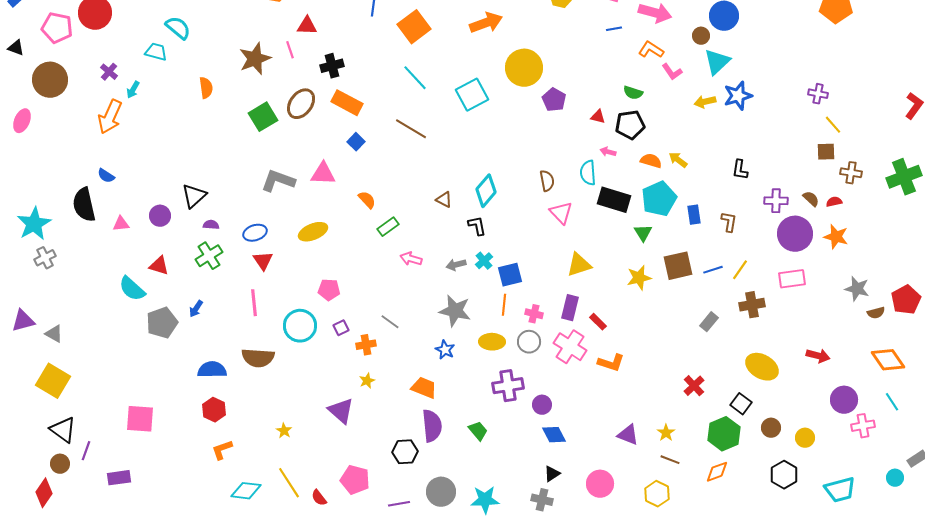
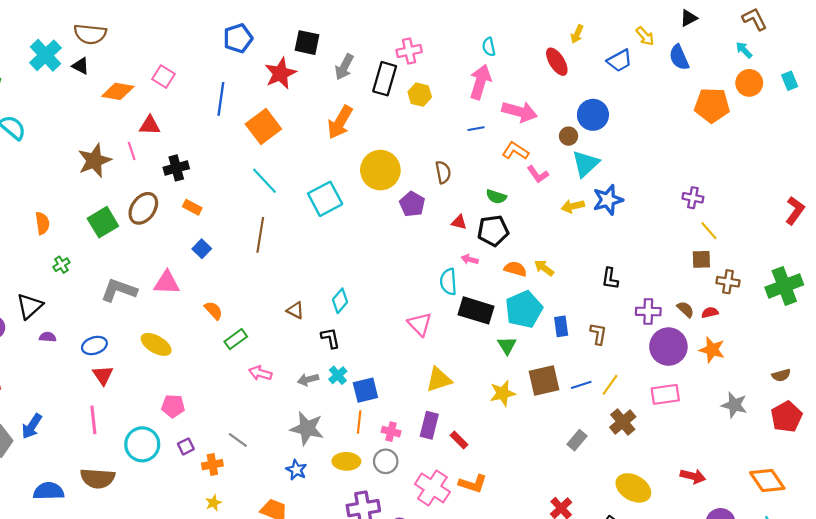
orange arrow: (486, 23) -> (340, 122), turned 140
orange semicircle: (206, 88) -> (42, 223), moved
orange rectangle: (347, 103) -> (192, 207), size x0.6
brown line: (411, 129) -> (260, 235), turned 68
brown semicircle: (547, 181) -> (443, 172), moved
cyan diamond: (486, 191) -> (340, 301), size x0.7
yellow ellipse: (313, 232) -> (156, 344), turned 52
green cross: (209, 256) -> (61, 265), moved, size x0.6
brown cross: (752, 305) -> (623, 422), turned -30
blue arrow: (196, 309) -> (32, 426), size x1.4
brown semicircle: (876, 313) -> (781, 375), moved
pink cross: (570, 347) -> (432, 488), moved

